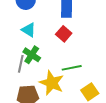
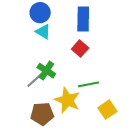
cyan triangle: (29, 30) -> (43, 32), moved
gray line: (21, 64) -> (35, 80), turned 36

